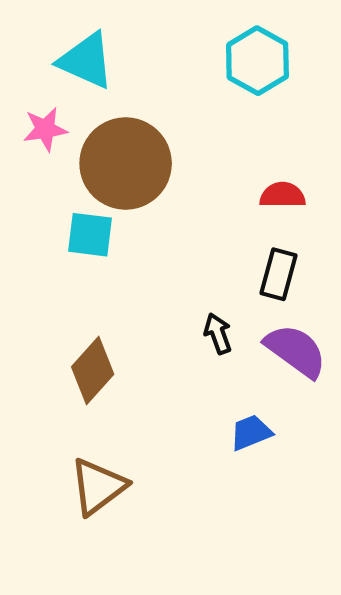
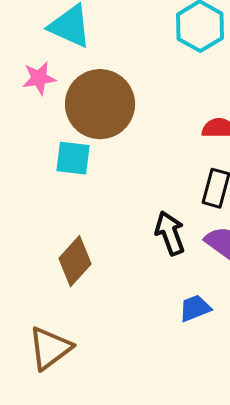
black arrow: (218, 334) -> (170, 233), size x1.4
brown triangle: (98, 487) -> (50, 348), moved

